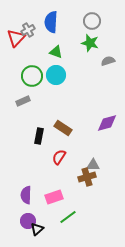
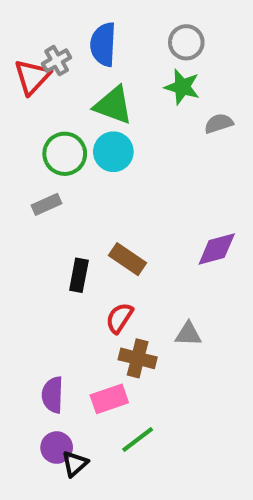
green triangle: (56, 52) -> (113, 105), size x1.5
brown cross: (87, 177) -> (138, 358), moved, turned 30

